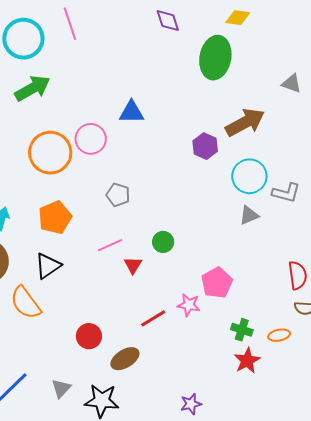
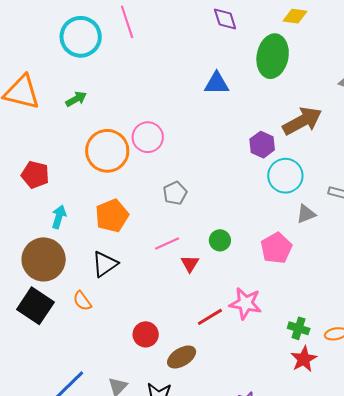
green arrow: (33, 88) -> (76, 99), moved, size x0.6
blue triangle: (132, 112) -> (217, 83), moved
cyan circle: (249, 176) -> (285, 176), moved
gray pentagon: (118, 195) -> (175, 193), turned 30
pink pentagon: (217, 283) -> (276, 248), moved
orange semicircle: (25, 303) -> (82, 301), size x0.6
pink star: (189, 305) -> (245, 303), size x1.4

